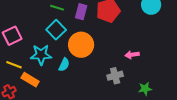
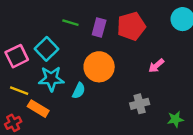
cyan square: (56, 30) -> (47, 49), moved
pink arrow: (132, 55) -> (156, 66), moved, turned -32

